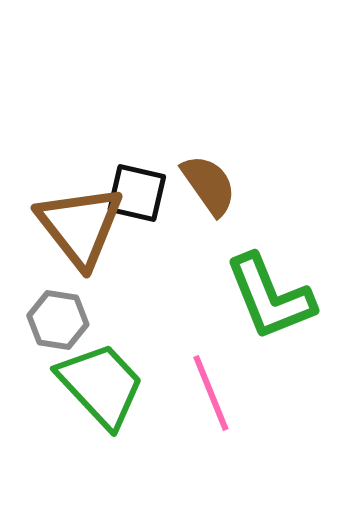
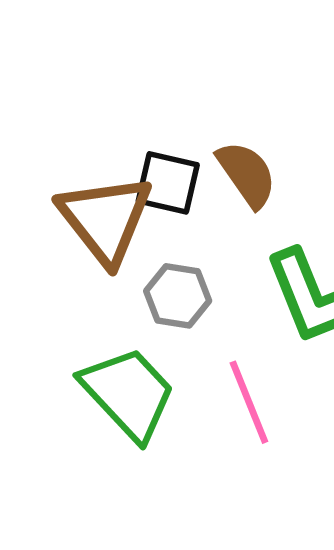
gray hexagon: (58, 320) -> (178, 296), moved

